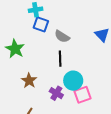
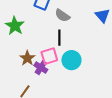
purple cross: (56, 93) -> (41, 68), moved
pink square: (83, 95) -> (49, 56), moved

